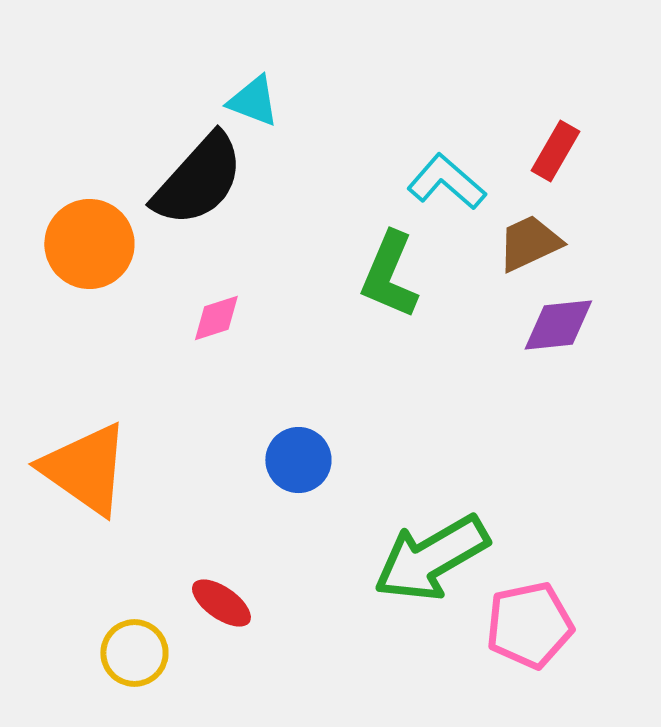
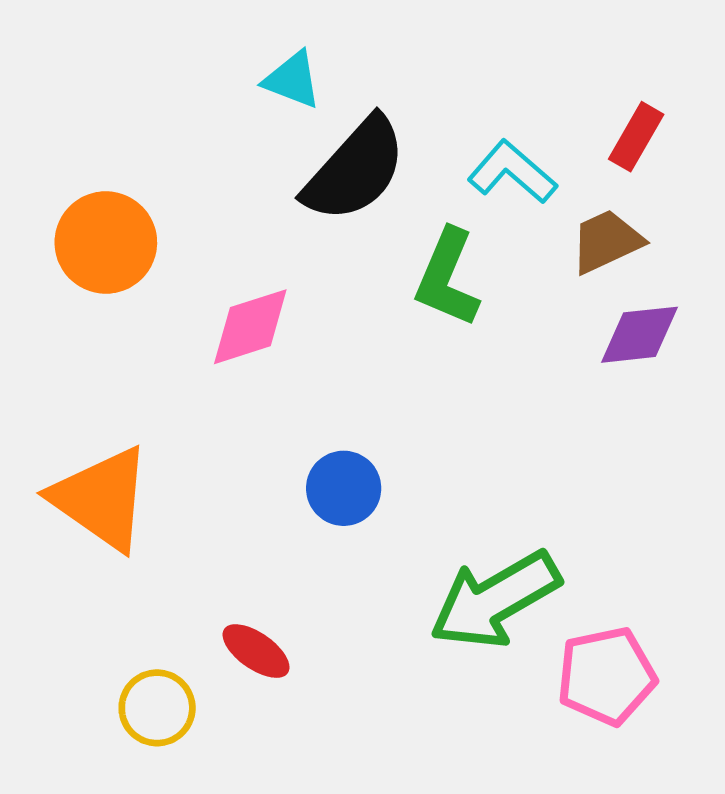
black semicircle: (198, 180) -> (355, 170), moved
pink diamond: (216, 318) -> (250, 327), size x1.5

